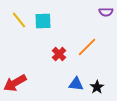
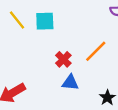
blue triangle: (76, 84) -> (70, 83), moved

